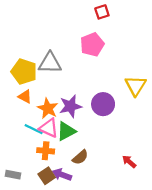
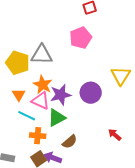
orange triangle: (25, 97) -> (19, 95), moved, turned 32
orange star: (48, 108) -> (43, 85), moved
pink triangle: (49, 128) -> (41, 101), moved
red arrow: (129, 162) -> (115, 135), moved

